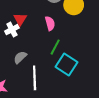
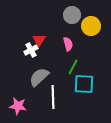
gray semicircle: (20, 57) -> (39, 77), size x1.5
cyan square: (66, 65) -> (84, 84), turned -30

